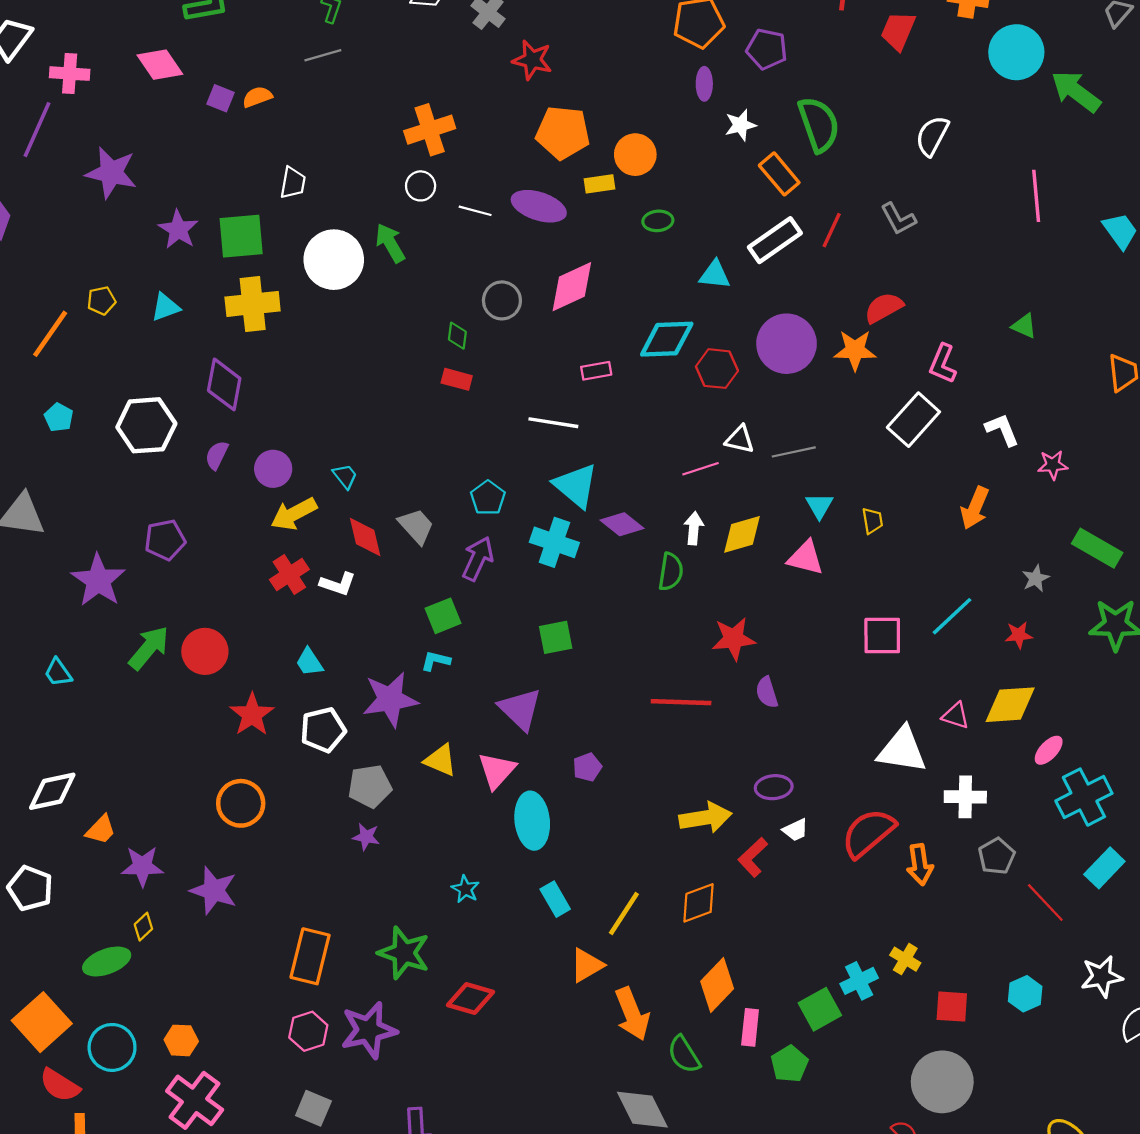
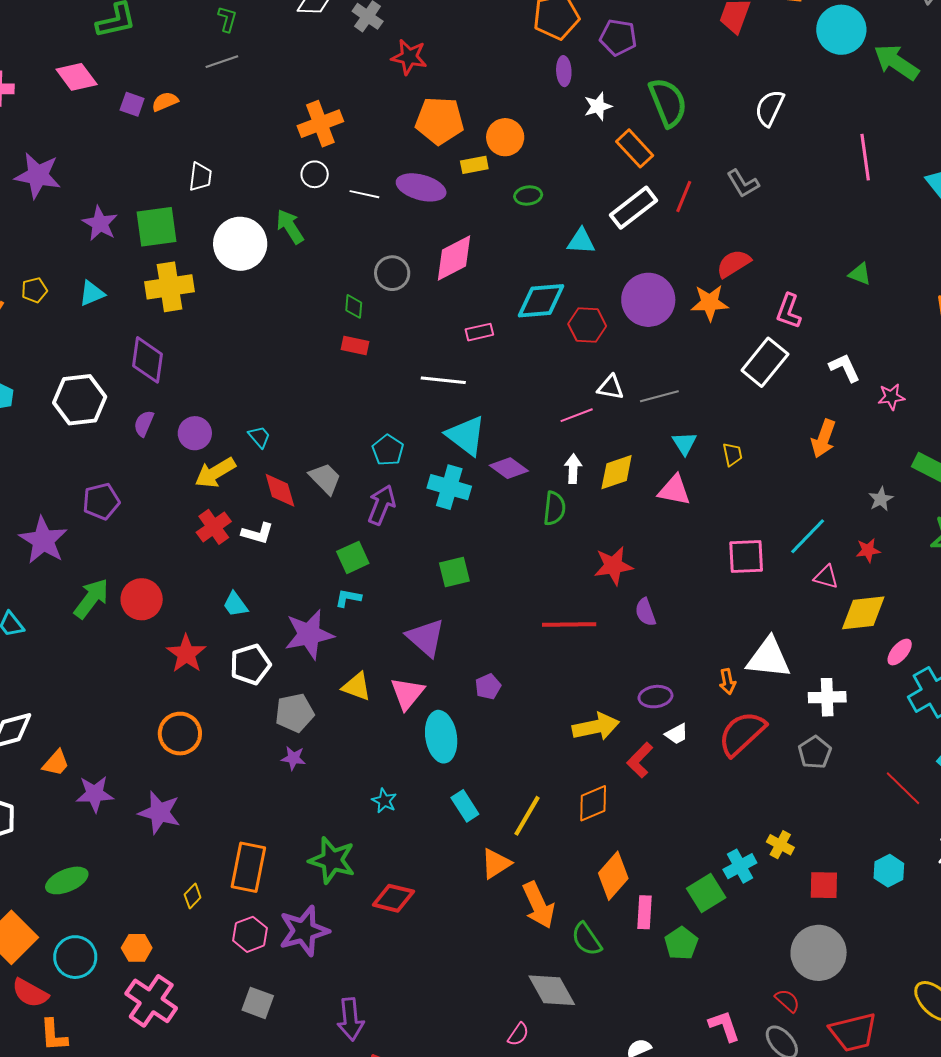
pink triangle: (956, 716) -> (826, 577), moved
gray pentagon: (997, 856) -> (815, 752), moved
orange arrow: (920, 865) -> (727, 682), moved, size x0.7
yellow diamond: (143, 927) -> (193, 896), moved

